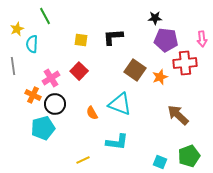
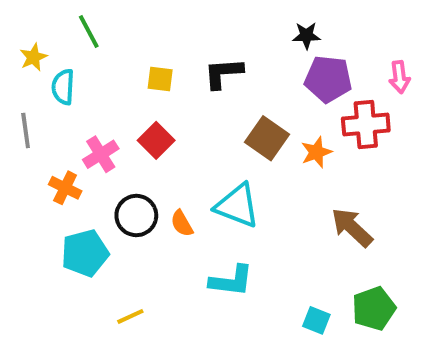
black circle: (55, 104) -> (136, 216), moved
yellow line: (83, 160) -> (130, 316), moved

